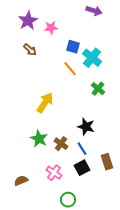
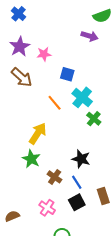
brown arrow: (30, 50) -> (22, 77), size x1.5
cyan cross: (92, 58) -> (82, 97), moved
orange line: (70, 69) -> (55, 103), moved
green star: (39, 139) -> (31, 159), moved

